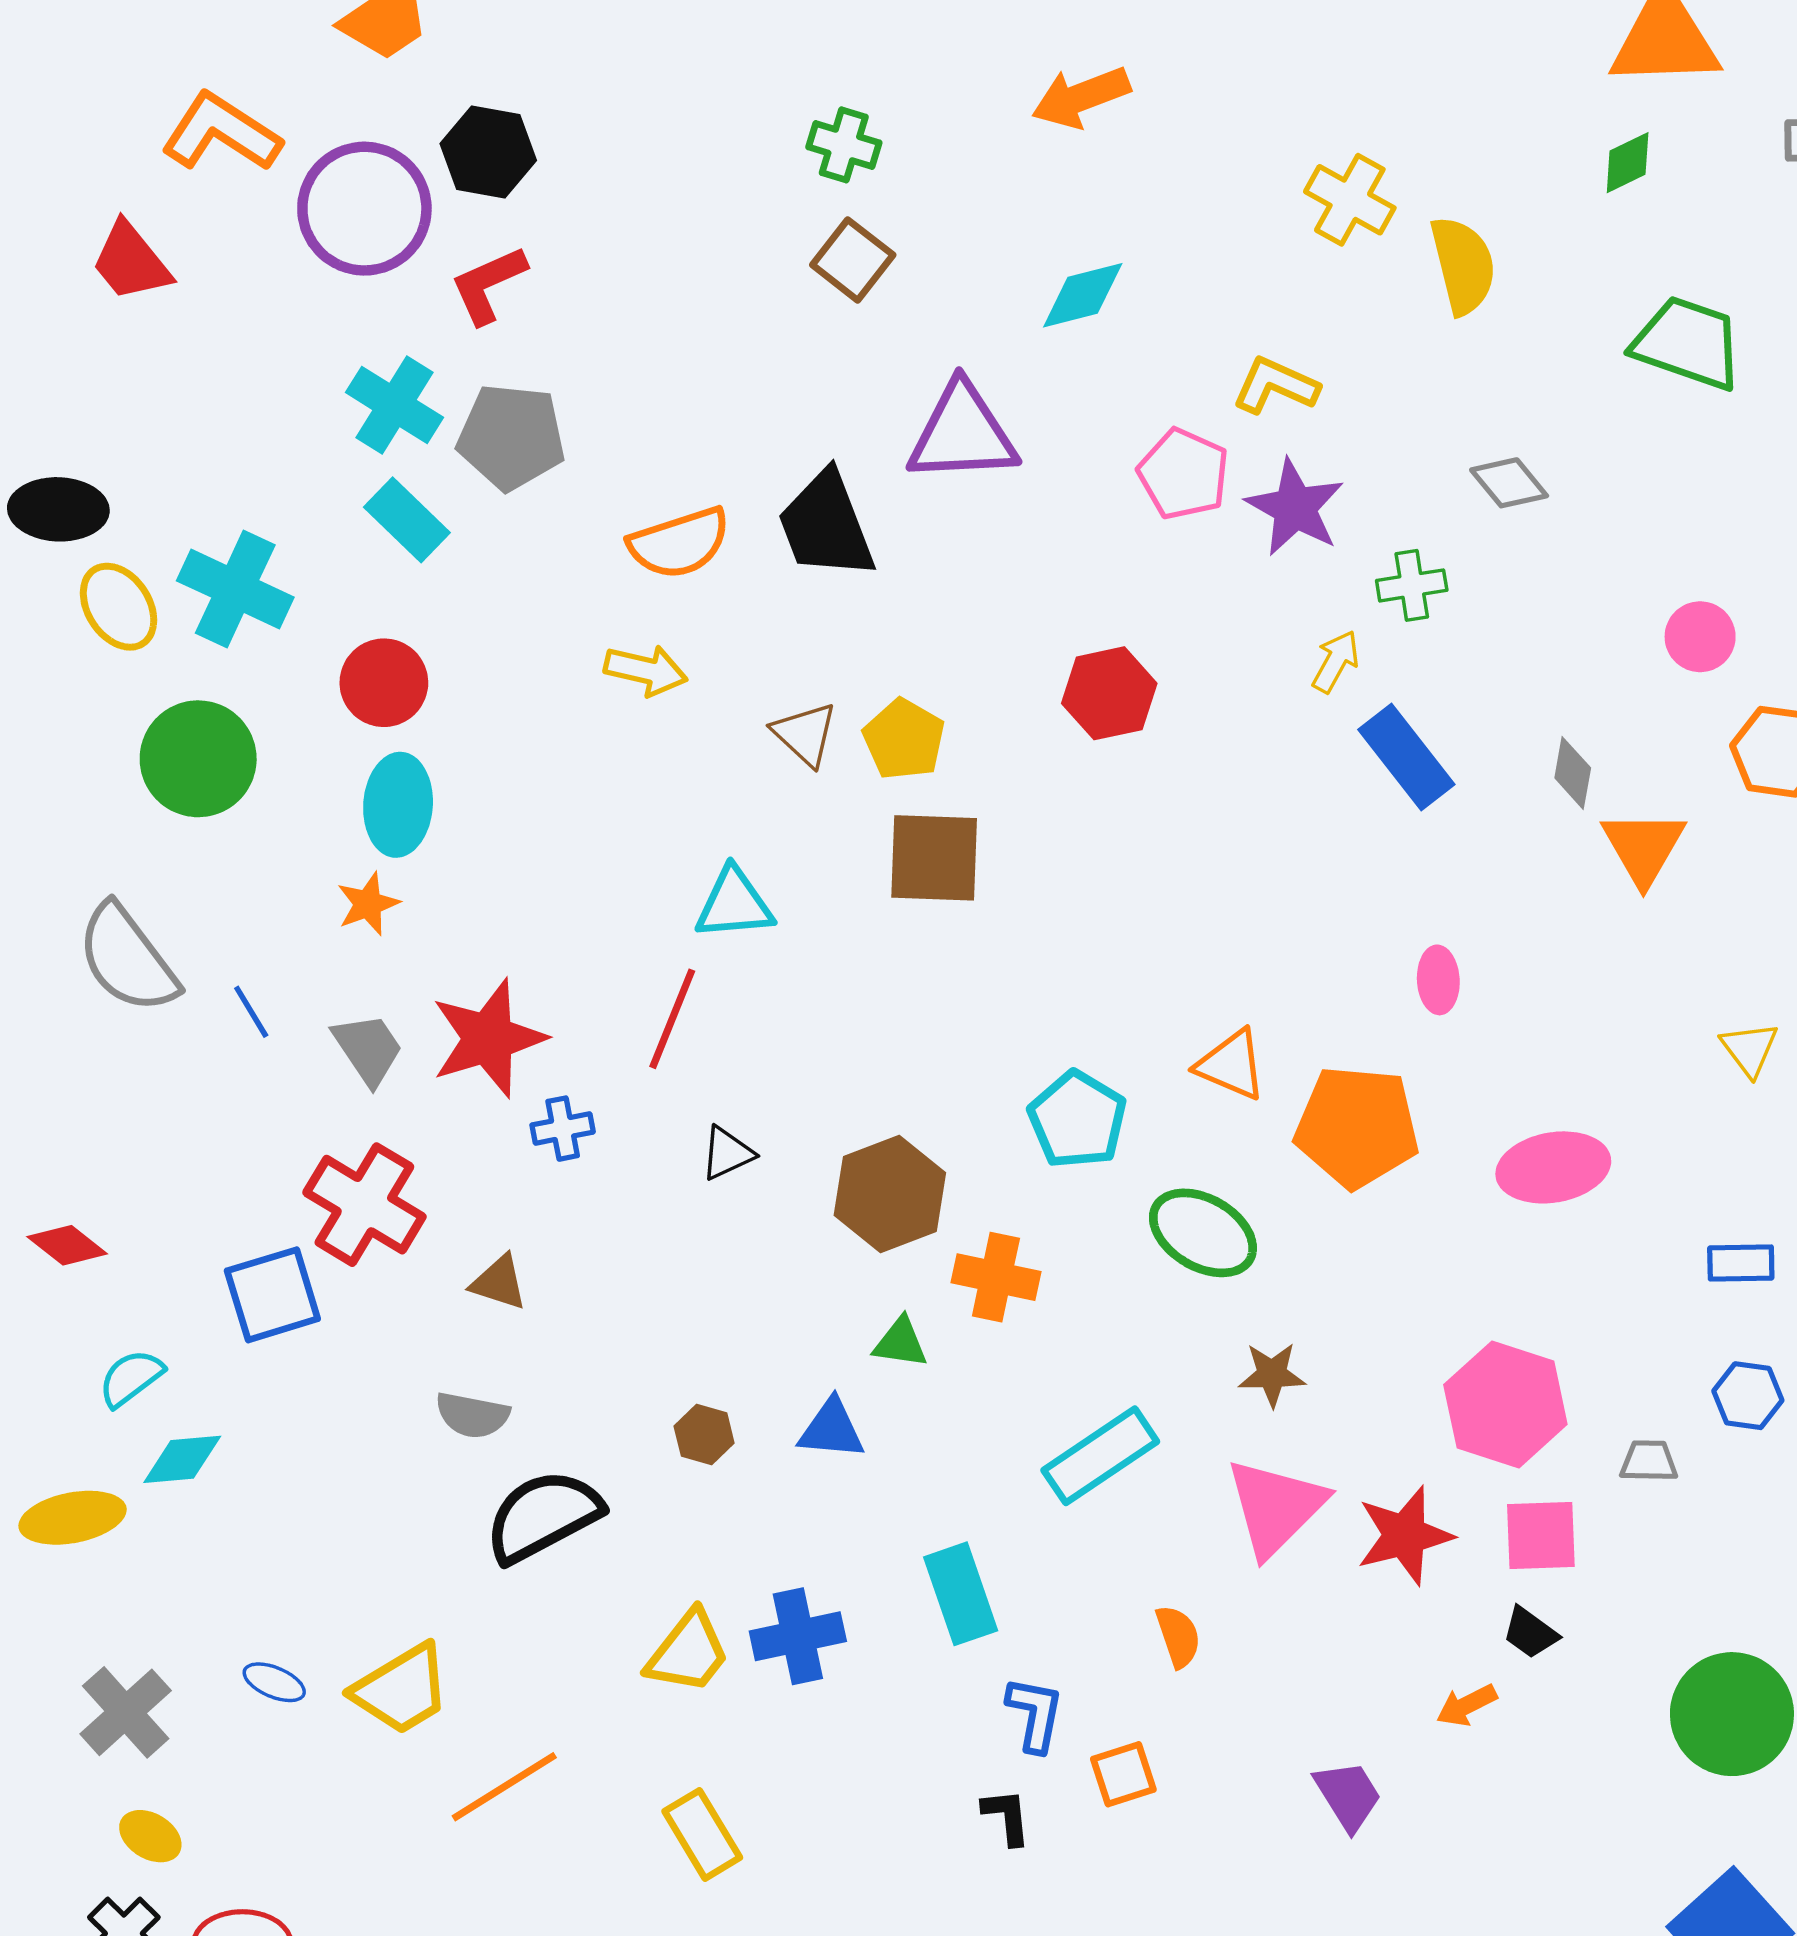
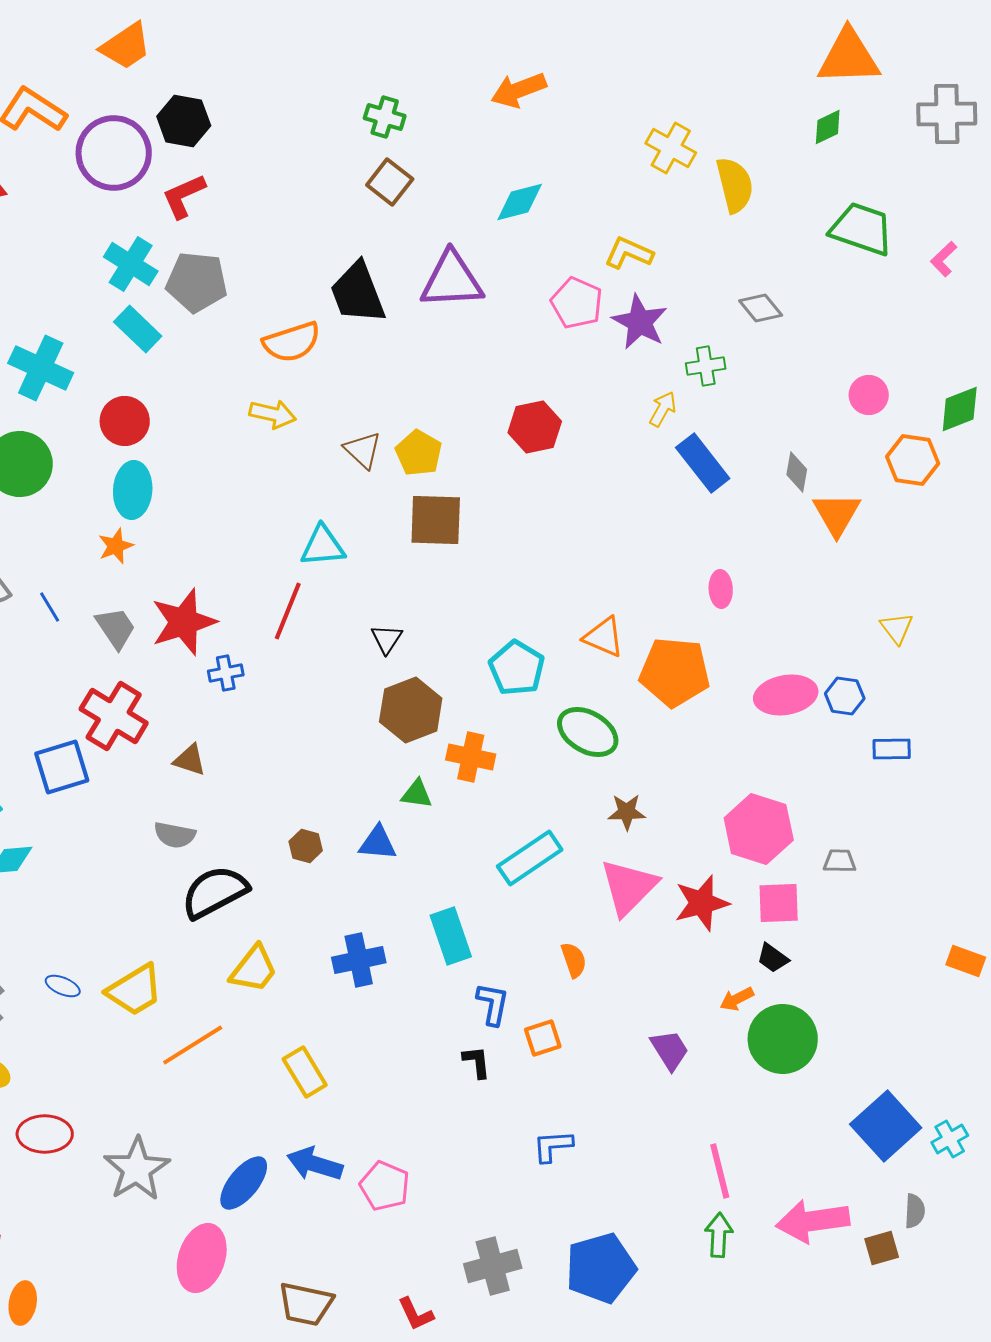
black trapezoid: (826, 525) -> (358, 293), moved
black triangle: (727, 1153) -> (387, 639), moved, turned -32
blue hexagon: (1748, 1396) -> (845, 696), moved
yellow trapezoid: (688, 1652) -> (254, 969), moved
green circle: (1732, 1714) -> (783, 1039), moved

